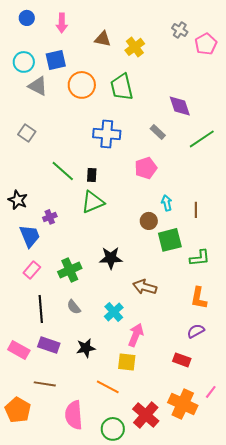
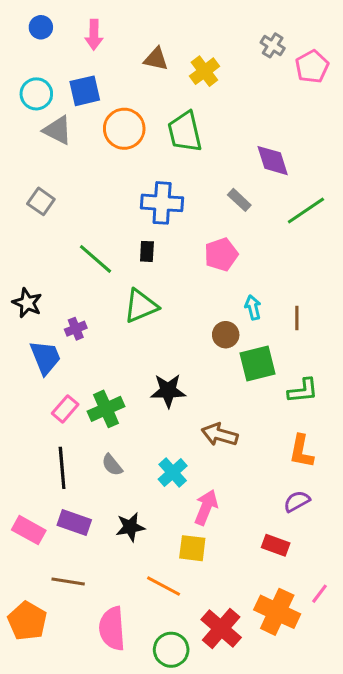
black rectangle: (92, 175) -> (147, 251), moved
pink rectangle: (32, 270) -> (65, 409), moved

